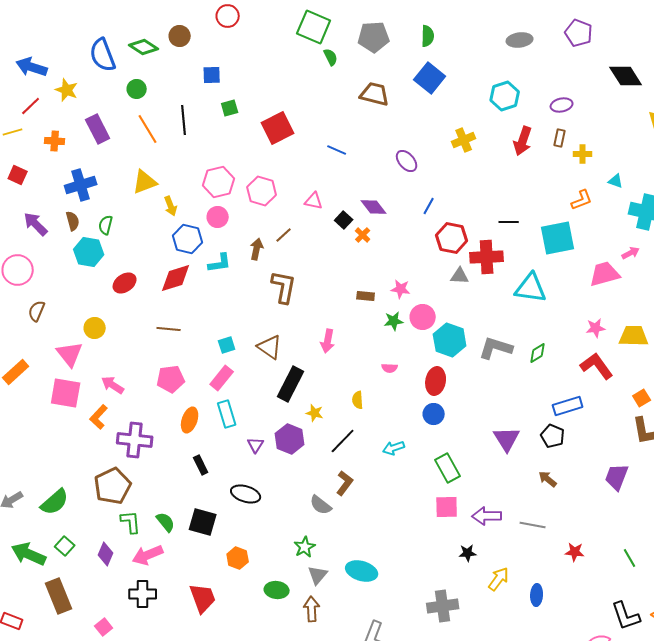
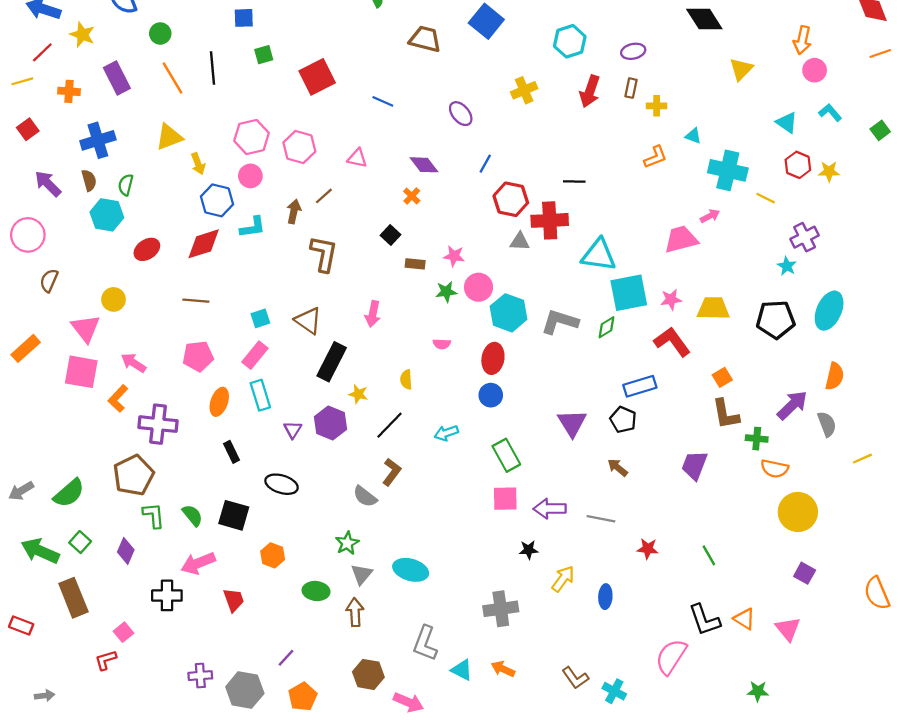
red square: (18, 175) -> (28, 129), turned 30
black square: (344, 220) -> (391, 235), moved
cyan square: (558, 238) -> (629, 293), moved
pink arrow: (148, 555) -> (198, 563), moved
red trapezoid: (203, 598) -> (234, 600), size x0.7

